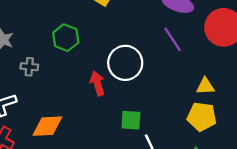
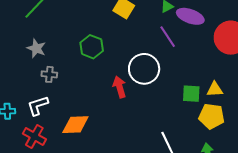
purple line: (173, 39) -> (168, 37), moved
gray cross: (29, 67) -> (49, 74), moved
green square: (131, 120) -> (191, 94), moved

